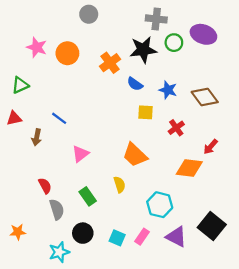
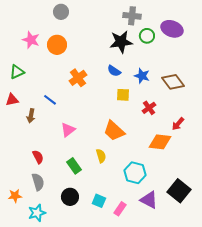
gray circle: (89, 14) -> (61, 12), moved
orange cross: (110, 63) -> (78, 78), moved
gray semicircle: (57, 209) -> (38, 182), moved
pink rectangle: (142, 237) -> (120, 209), moved
cyan star: (59, 252) -> (37, 213), moved

